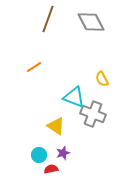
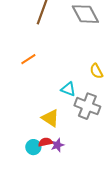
cyan triangle: (74, 97) -> (68, 89), size x0.7
red semicircle: (51, 169) -> (45, 142), moved

